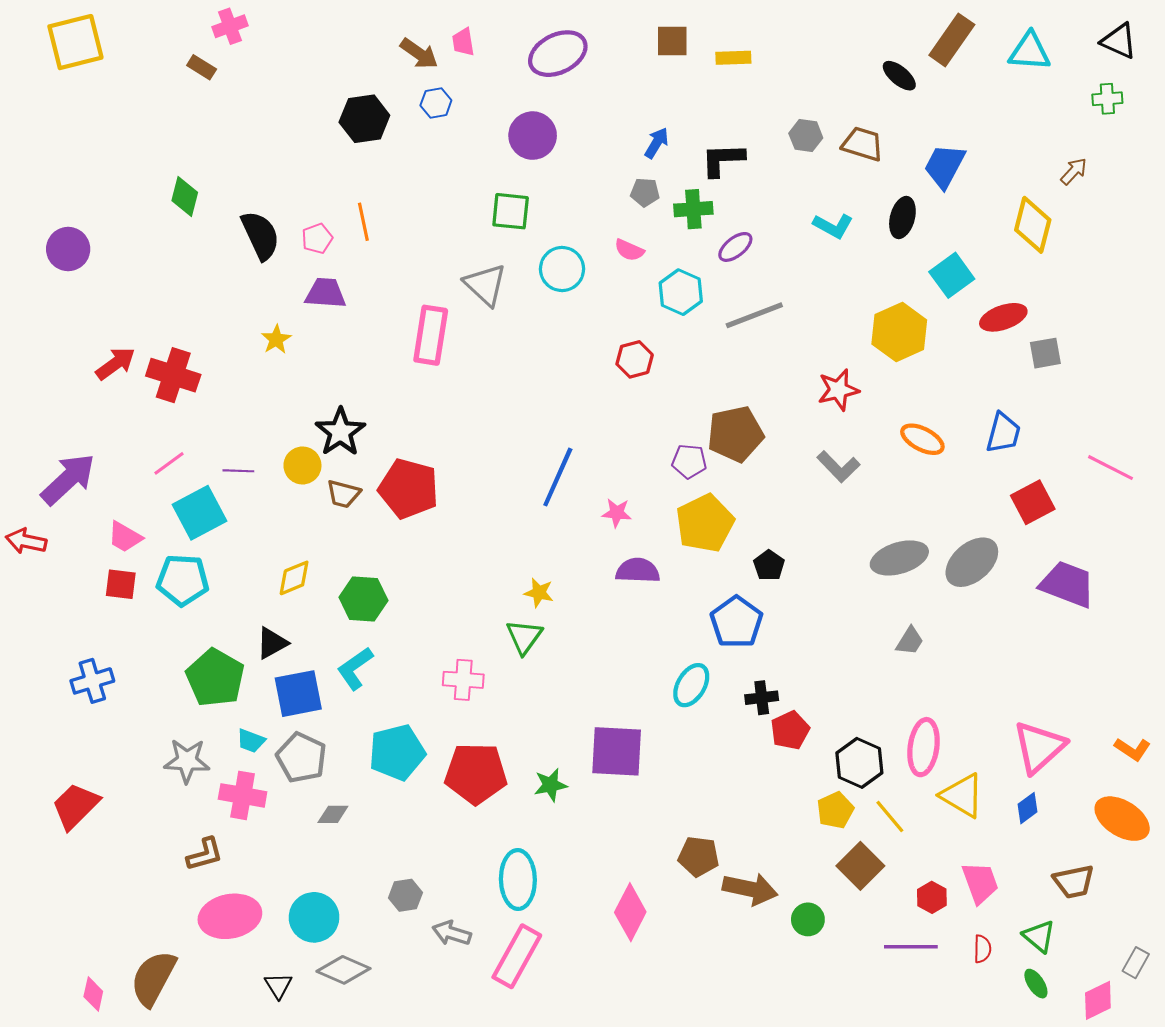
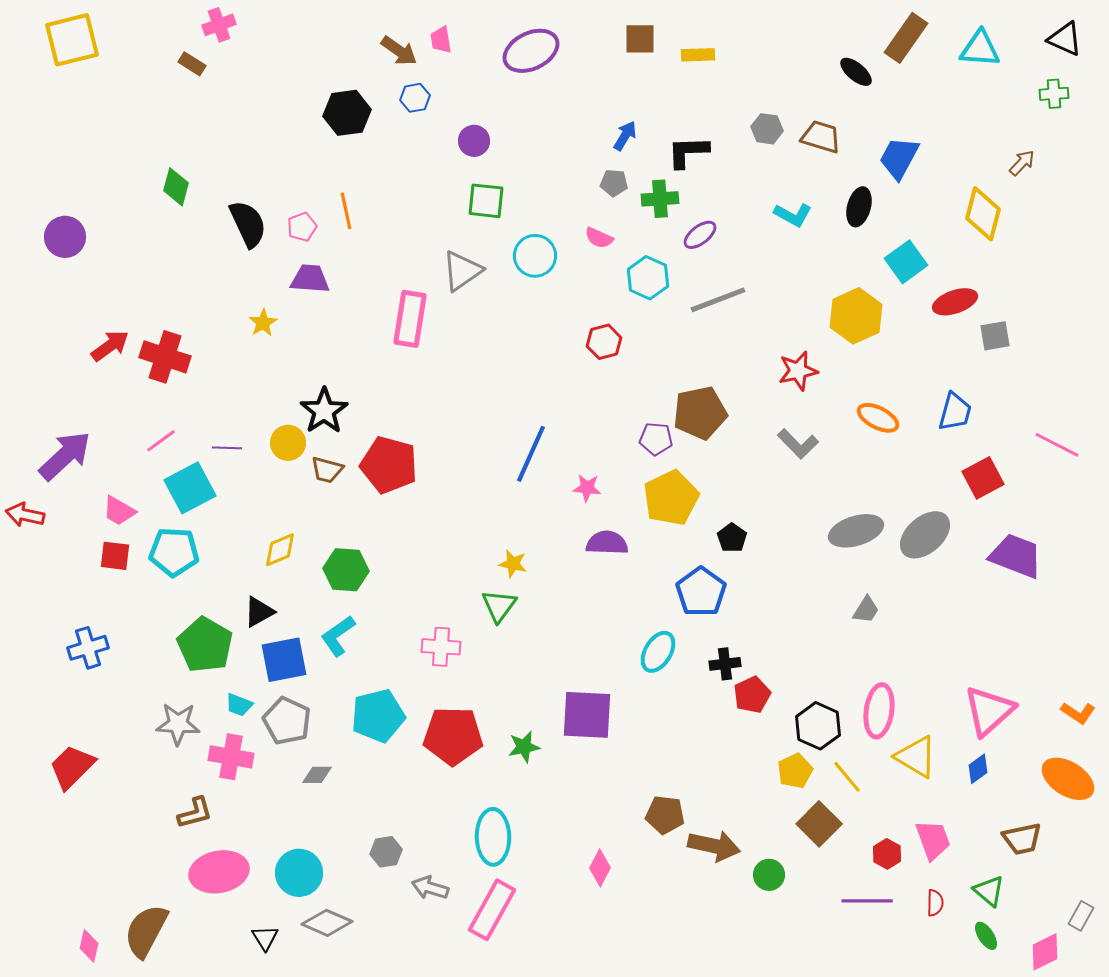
purple circle: (533, 136) -> (474, 141), moved, size x0.7
gray triangle: (485, 285) -> (462, 271), turned 42
pink diamond: (630, 912) -> (600, 868), size x0.7

